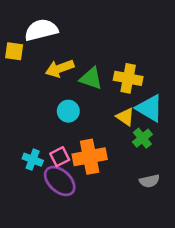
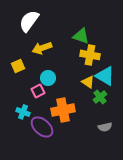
white semicircle: (41, 30) -> (29, 21), turned -40
yellow square: (14, 51) -> (18, 66), moved, turned -32
green triangle: (91, 78) -> (81, 36), moved
pink square: (60, 157) -> (38, 91), moved

